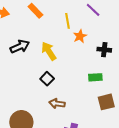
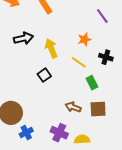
yellow line: (67, 21) -> (79, 62), moved, turned -56
green rectangle: (95, 77) -> (92, 83), turned 56
brown arrow: (57, 104) -> (73, 107), moved

